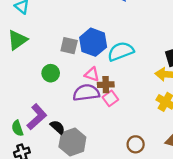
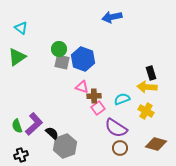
cyan semicircle: (121, 51) -> (122, 99), moved, size x0.7
green circle: (51, 73) -> (59, 49), moved
purple semicircle: (86, 93) -> (116, 128), moved, turned -140
green semicircle: (17, 128) -> (17, 126), moved

